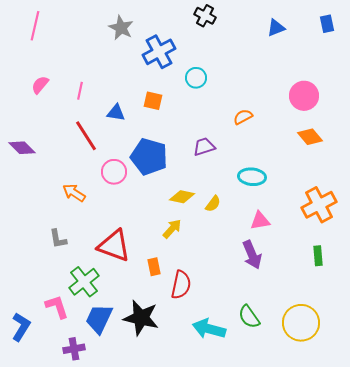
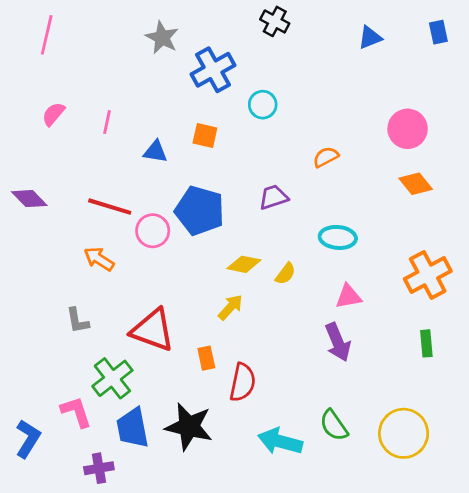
red line: (86, 136) -> (110, 207), moved, turned -40
blue trapezoid: (99, 319) -> (133, 428), turned -36

